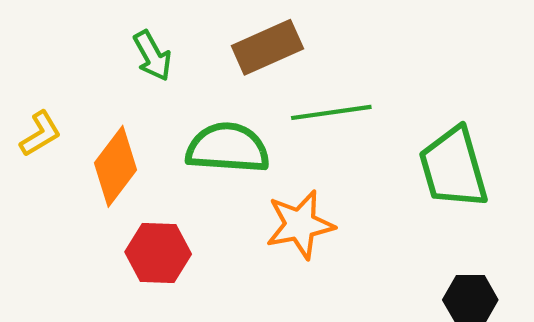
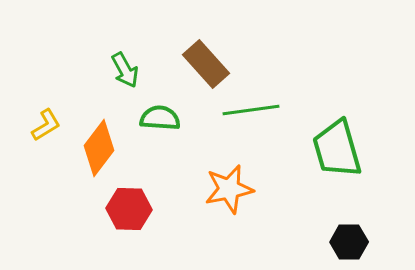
brown rectangle: (267, 47) -> (206, 64), turned 72
green semicircle: (228, 148) -> (160, 118), moved, size x0.7

